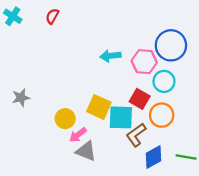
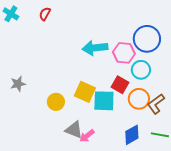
cyan arrow: (110, 56) -> (95, 48), size x1.4
pink arrow: (78, 135) -> (87, 136), moved
brown L-shape: (136, 135) -> (156, 104), moved

